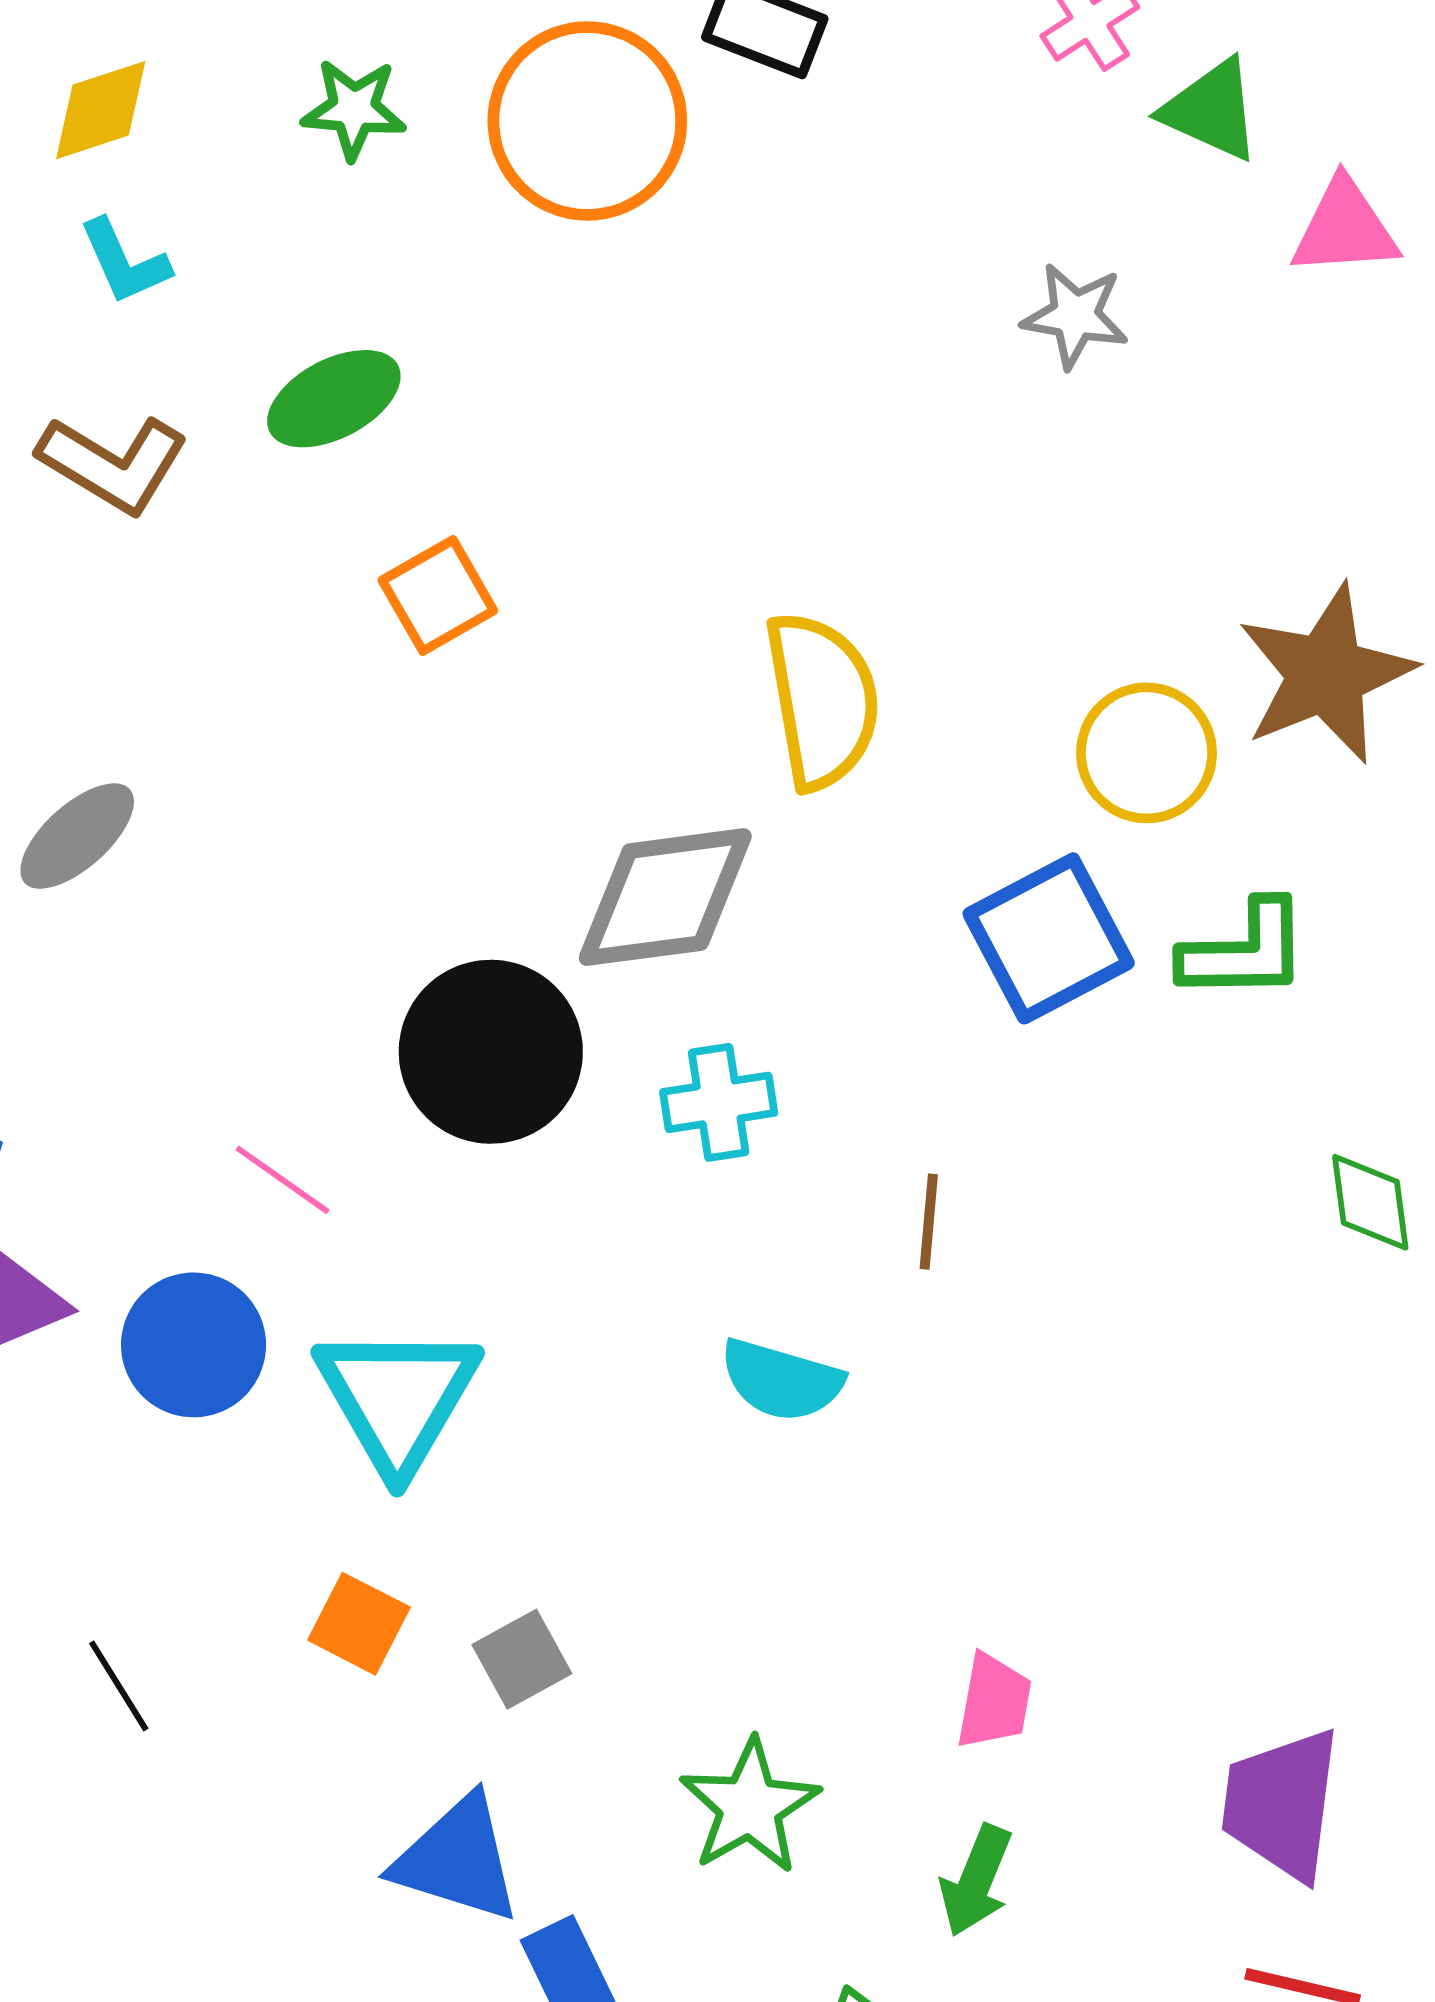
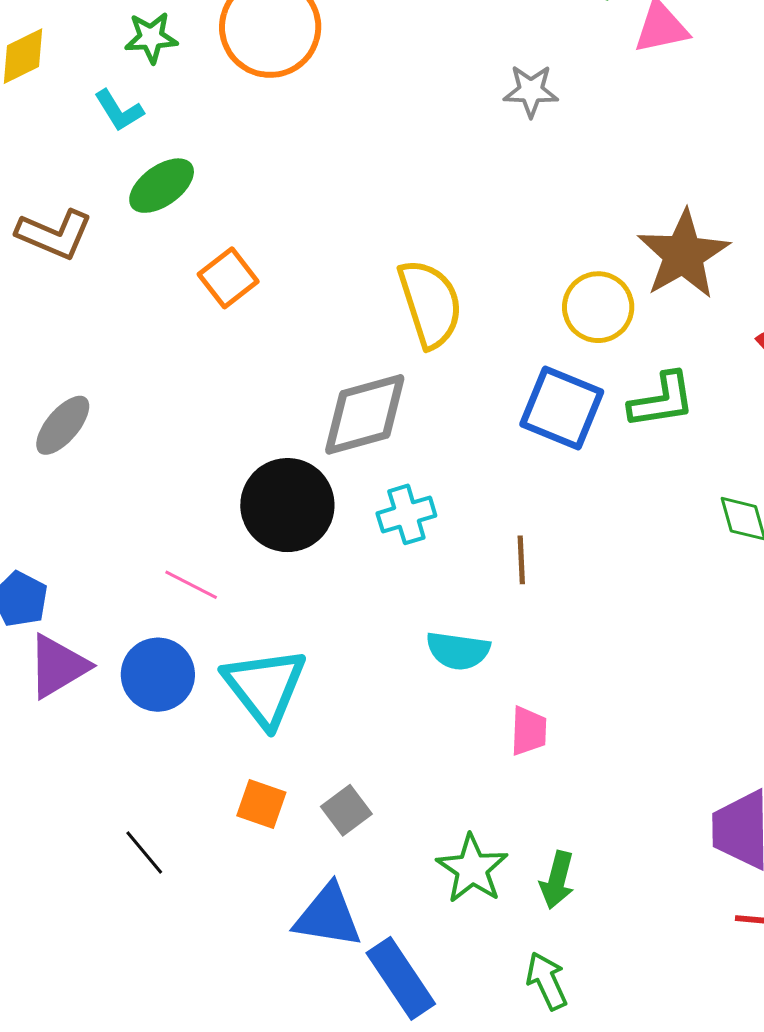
cyan L-shape: (124, 262) -> (119, 110), moved
blue square: (1049, 938) -> (562, 408), turned -32
pink trapezoid: (994, 1701) -> (529, 731), moved
green arrow: (976, 1881) -> (557, 880), moved

